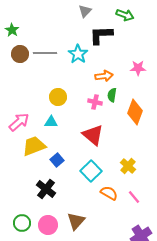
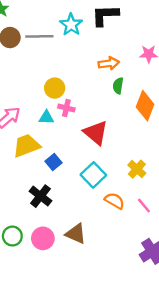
cyan star: (78, 54) -> (71, 25), moved
pink cross: (95, 102) -> (66, 108), moved
brown triangle: (76, 221) -> (76, 234), turned -48

